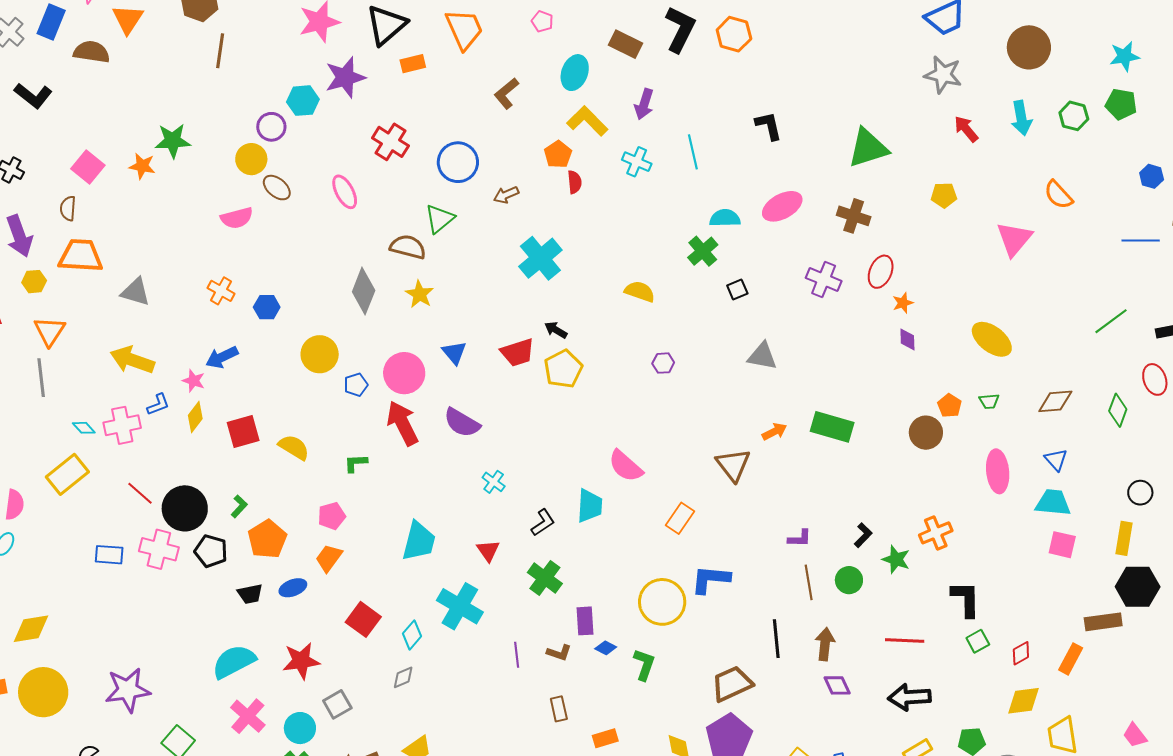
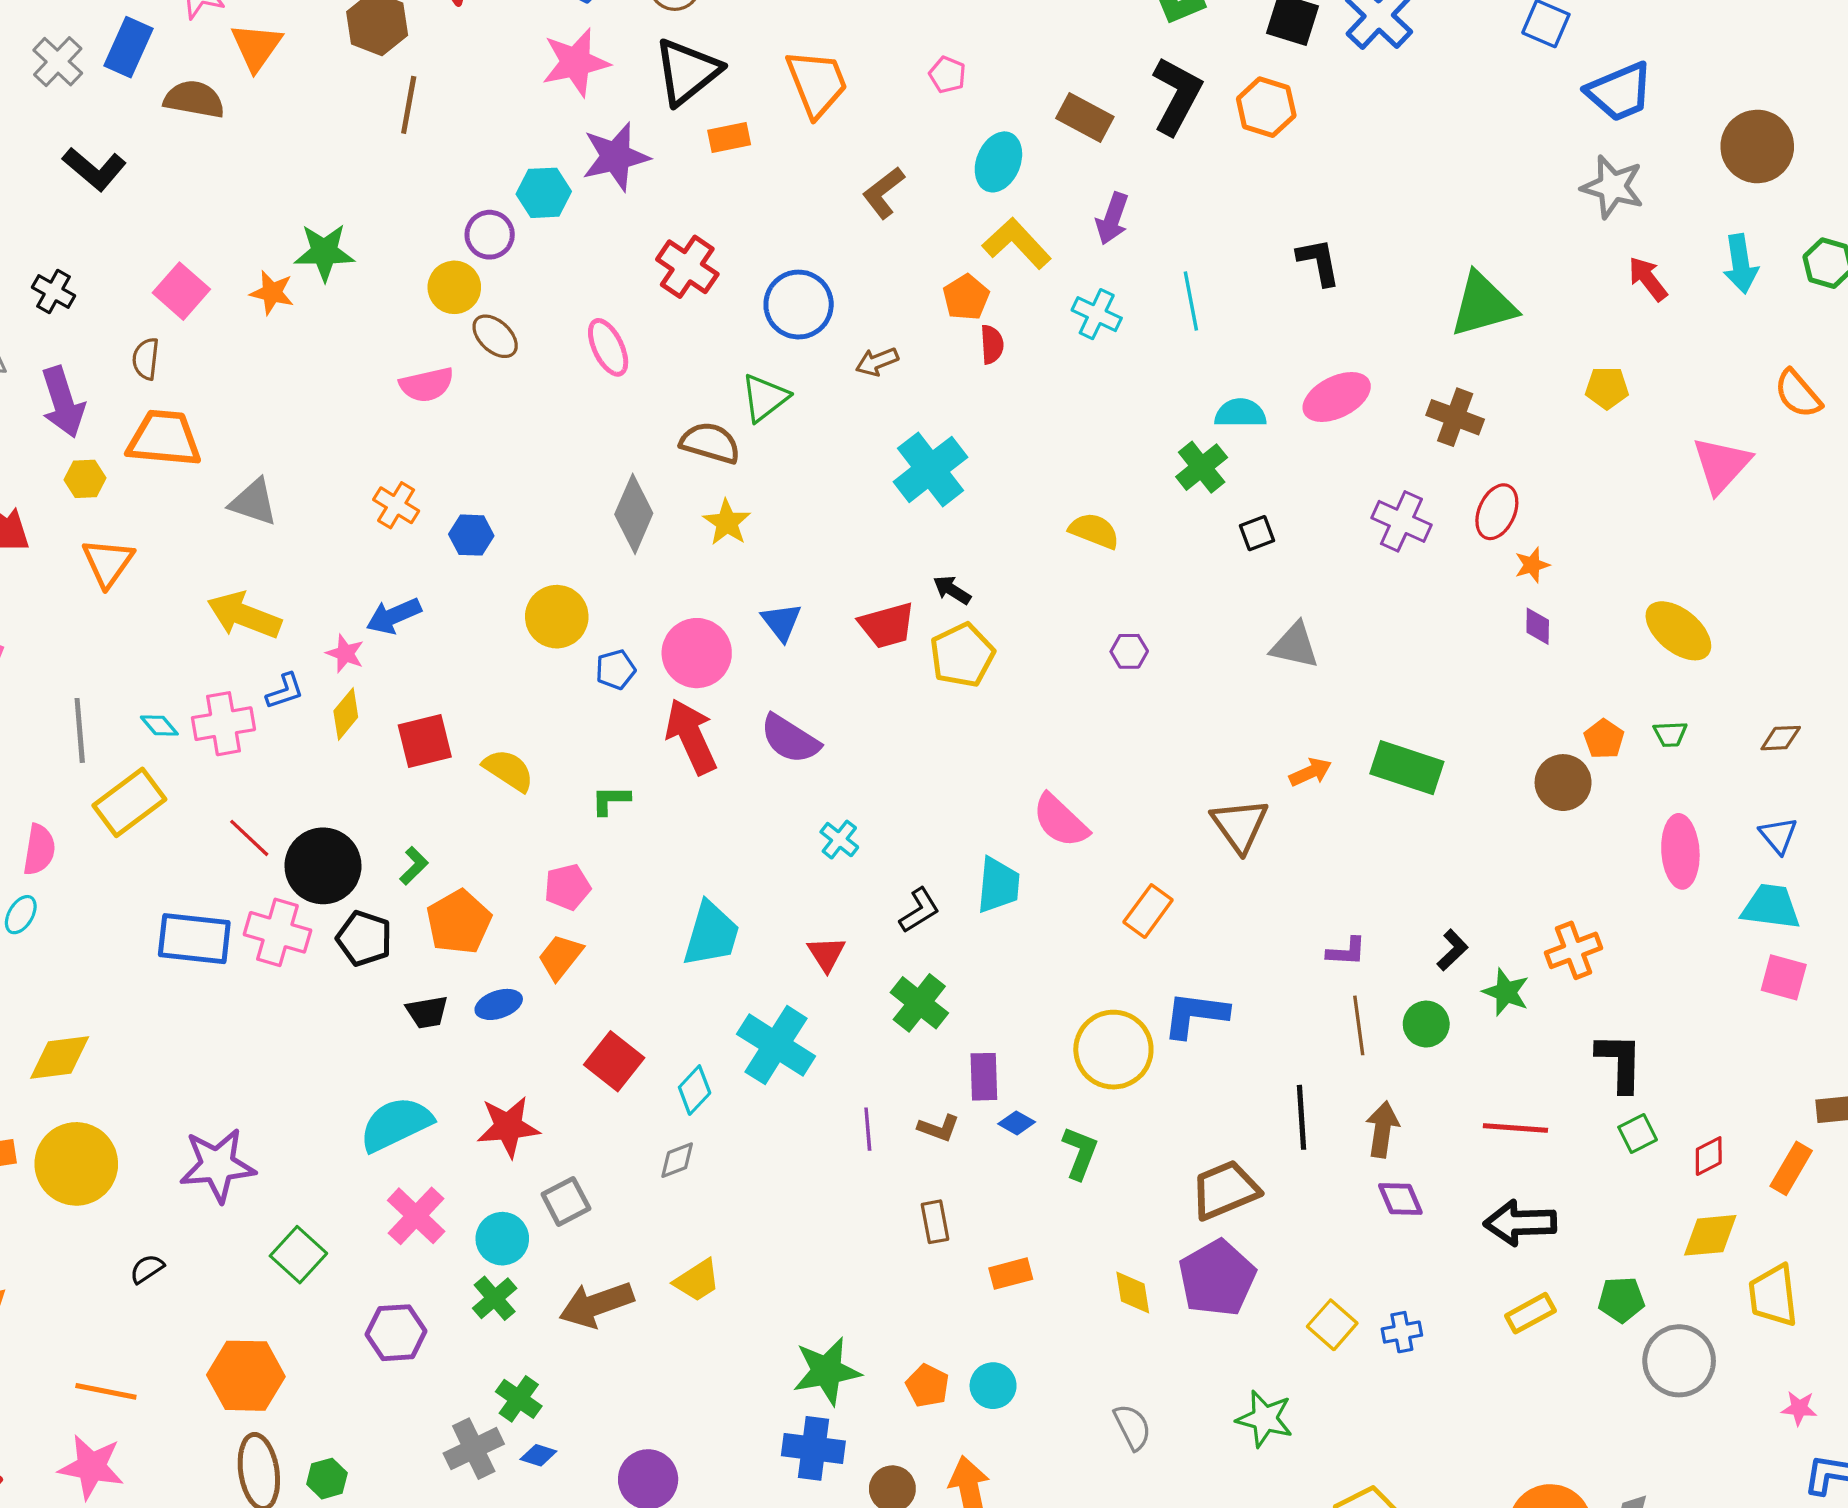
gray line: (41, 378) -> (80, 730), moved
brown diamond: (1055, 401) -> (1781, 738), size x0.7
blue rectangle: (109, 555) -> (194, 939), size x1.5

